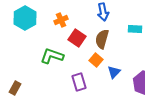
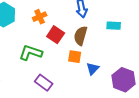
orange square: (96, 60) -> (75, 57), turned -32
purple rectangle: (79, 82) -> (44, 83), moved, turned -36

